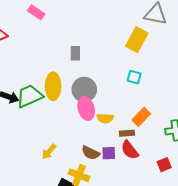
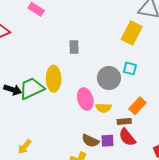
gray circle: (84, 90) -> (109, 78), moved
yellow arrow: (49, 152) -> (25, 147), moved

